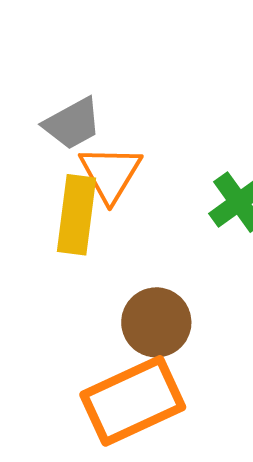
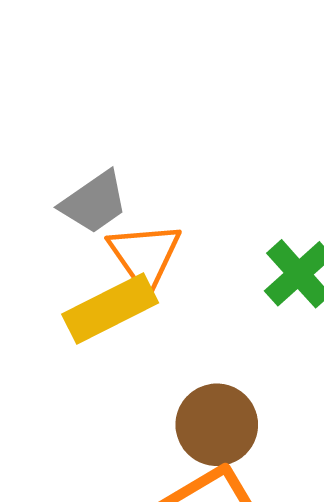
yellow rectangle: (77, 215) -> (110, 309), turned 62

